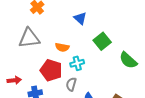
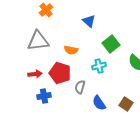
cyan cross: (77, 63) -> (99, 66), moved
red arrow: (14, 80) -> (35, 74), moved

